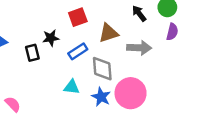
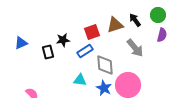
red square: (78, 17) -> (92, 32), moved
brown triangle: (108, 33) -> (115, 25), moved
gray arrow: (139, 48) -> (135, 48), turned 48

